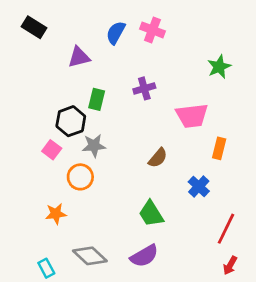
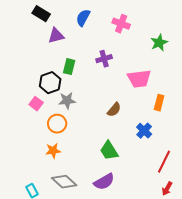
black rectangle: (34, 27) -> (41, 14), moved
pink cross: (152, 30) -> (121, 24), moved
orange star: (56, 214) -> (53, 151), moved

